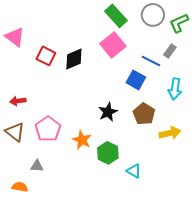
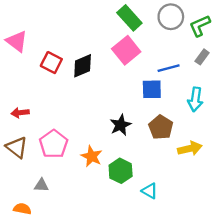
gray rectangle: (170, 51) -> (202, 57), moved
blue line: (151, 61) -> (169, 68), turned -42
blue square: (136, 80) -> (152, 89), turned -30

